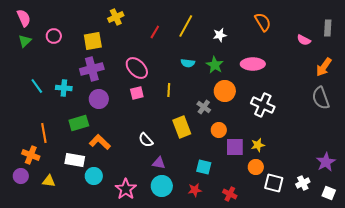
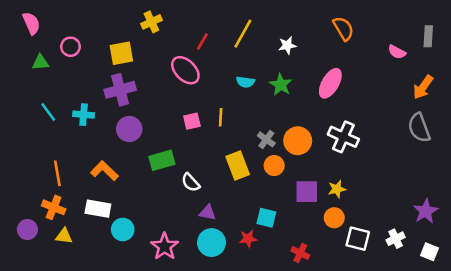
green triangle: (25, 41) -> (40, 62), moved, turned 40
pink ellipse: (253, 64) -> (330, 83), turned -60
pink ellipse: (137, 68) -> (185, 70), moved
orange circle: (225, 91) -> (298, 141), moved
pink square: (137, 93) -> (192, 121), moved
green rectangle: (79, 123) -> (162, 160), moved
orange circle: (219, 130) -> (274, 166), moved
orange L-shape: (100, 142) -> (104, 171), moved
orange cross: (31, 155) -> (54, 207), moved
red star: (195, 190) -> (248, 239), moved

